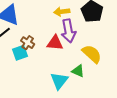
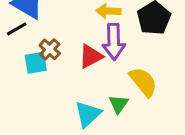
red triangle: (55, 43) -> (91, 56), turned -42
green triangle: (78, 71) -> (119, 104), turned 32

